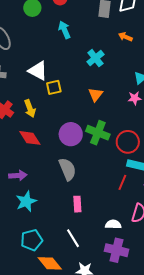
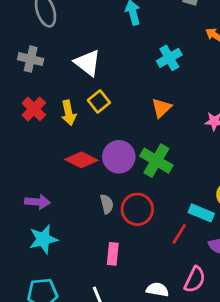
yellow square: (54, 87) -> (99, 101), moved, turned -35
red diamond: (30, 138) -> (81, 160), moved, turned -40
red circle: (128, 142) -> (137, 209), moved
gray semicircle: (67, 169) -> (107, 204), size x0.6

